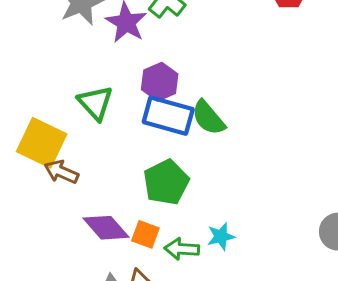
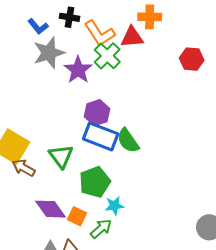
green triangle: (95, 103) -> (61, 156), moved
cyan star: (221, 236) -> (114, 206), moved
green arrow: (182, 249) -> (101, 229), turned 130

